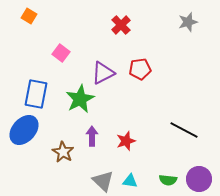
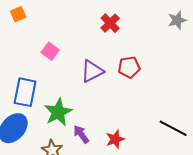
orange square: (29, 16) -> (18, 14), turned 35
green star: (80, 99) -> (58, 112), moved
purple arrow: (92, 136) -> (81, 134), turned -36

